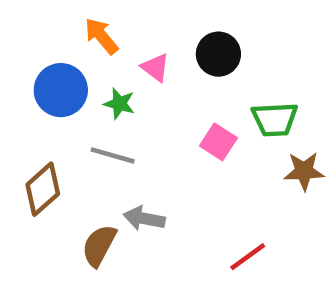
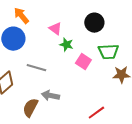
orange arrow: (101, 36) -> (21, 16), moved
black circle: (218, 54) -> (94, 23), moved
green star: (119, 104) -> (66, 45), moved

